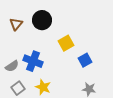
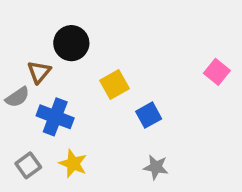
brown triangle: (16, 24) -> (39, 72), moved
gray semicircle: (12, 66) -> (17, 97), moved

